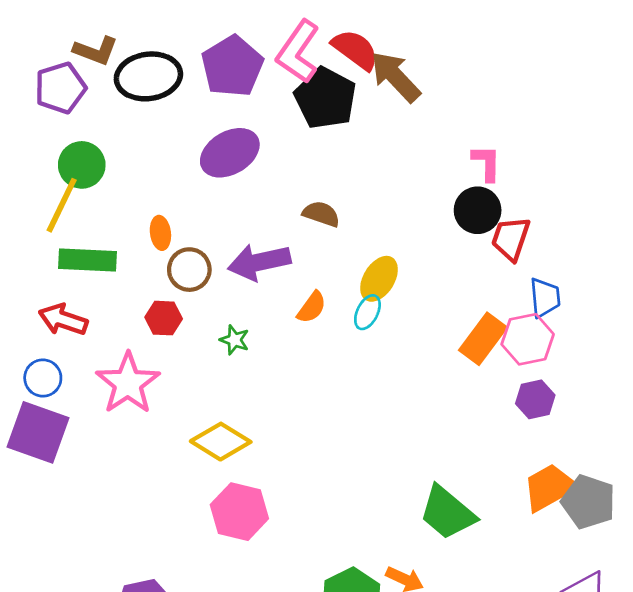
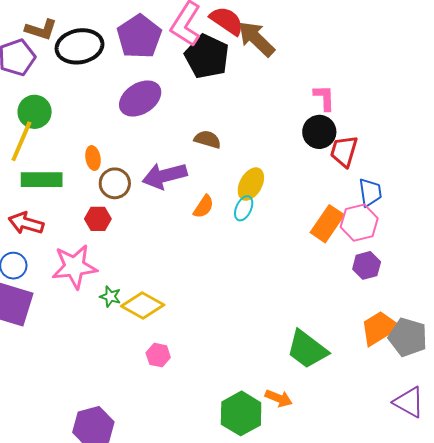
green star: (235, 340) -> (110, 297), moved
pink star: (128, 383) -> (74, 267), turned 30
pink hexagon: (239, 512) -> (158, 355), size x0.6

